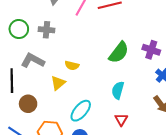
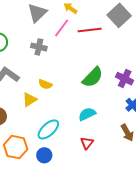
gray cross: (46, 30) -> (39, 47), moved
cyan semicircle: (118, 90) -> (87, 114), turned 42

